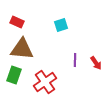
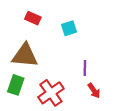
red rectangle: (17, 22) -> (33, 18), moved
red arrow: (96, 63) -> (94, 91), moved

